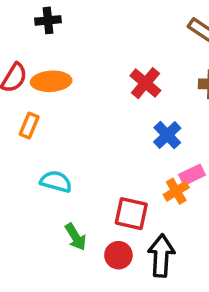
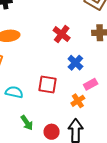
orange cross: (176, 191) -> (78, 101), moved
red square: (131, 214) -> (47, 85), moved

